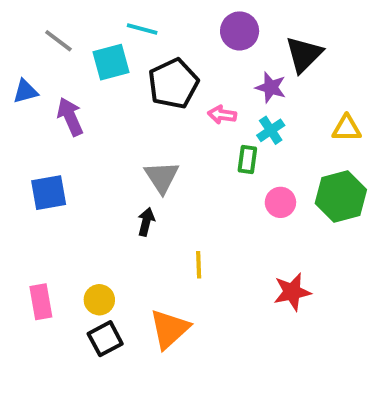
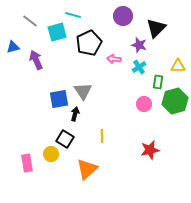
green rectangle: (247, 160) -> (158, 82), moved
blue square: (49, 193) -> (59, 99), moved
pink rectangle: (41, 302) -> (27, 163), moved
black square: (105, 339) -> (65, 139), moved, turned -30

